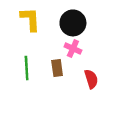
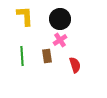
pink cross: (73, 49) -> (60, 40), turned 32

